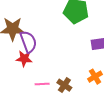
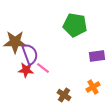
pink line: (42, 84) -> (43, 68), moved, turned 40

